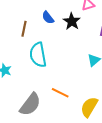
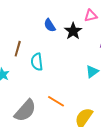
brown line: (24, 29) -> (18, 49), moved
cyan semicircle: (38, 55) -> (37, 62), size x0.7

